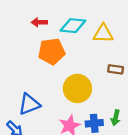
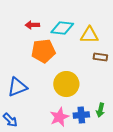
brown rectangle: (116, 69) -> (100, 57), moved
blue triangle: (29, 104) -> (17, 87), moved

